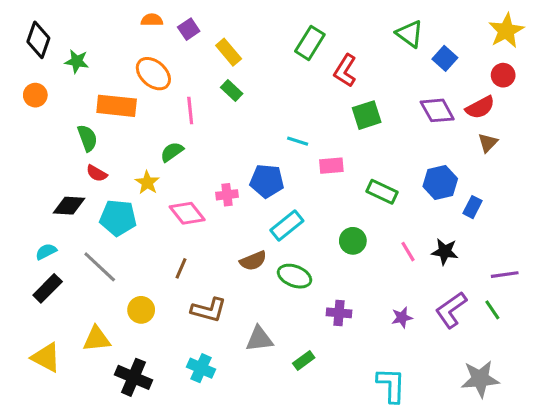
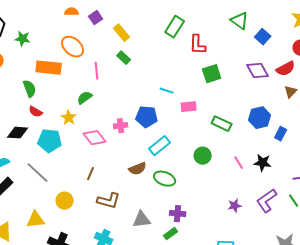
red L-shape: (345, 71) -> (198, 45), turned -30
purple cross: (339, 313) -> (178, 214), moved

